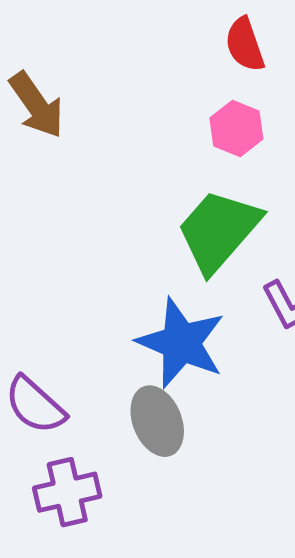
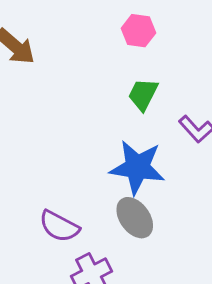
green trapezoid: (219, 231) -> (143, 94), size x0.6

